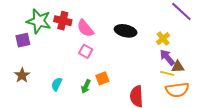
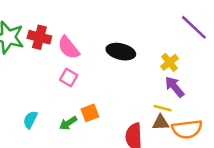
brown triangle: (178, 67) -> (161, 123), moved
yellow line: (167, 73) -> (163, 108), moved
green arrow: (86, 86) -> (68, 123), turned 32

